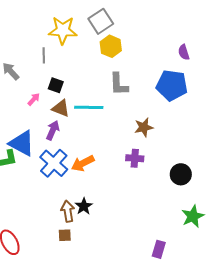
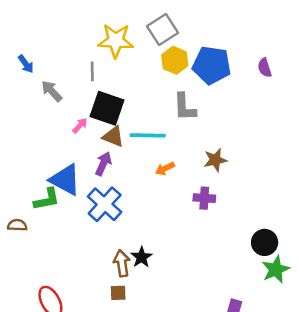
black square: (56, 85) -> (107, 108), size x1.8
blue pentagon: (172, 85) -> (212, 65), moved
orange arrow: (83, 163) -> (165, 169), moved, size x0.7
black circle: (181, 174) -> (265, 242), moved

